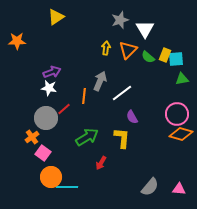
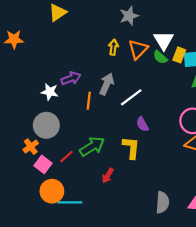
white triangle: (145, 29) -> (164, 40), moved
purple arrow: (52, 72) -> (71, 78), moved
red line: (64, 109) -> (66, 157), moved
gray semicircle: (150, 187) -> (162, 202), turned -36

